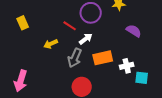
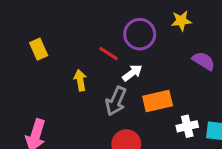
yellow arrow: (51, 44) -> (80, 80), turned 104
white cross: (127, 66) -> (187, 126), moved

